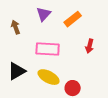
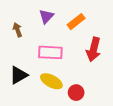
red arrow: (90, 46) -> (94, 49), size x1.6

